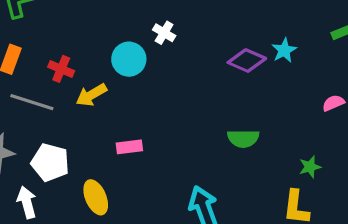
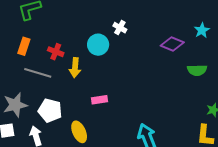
cyan star: (284, 50) -> (202, 30), moved
yellow arrow: (91, 95) -> (75, 68), turned -54
green semicircle: (243, 139) -> (197, 70), moved

